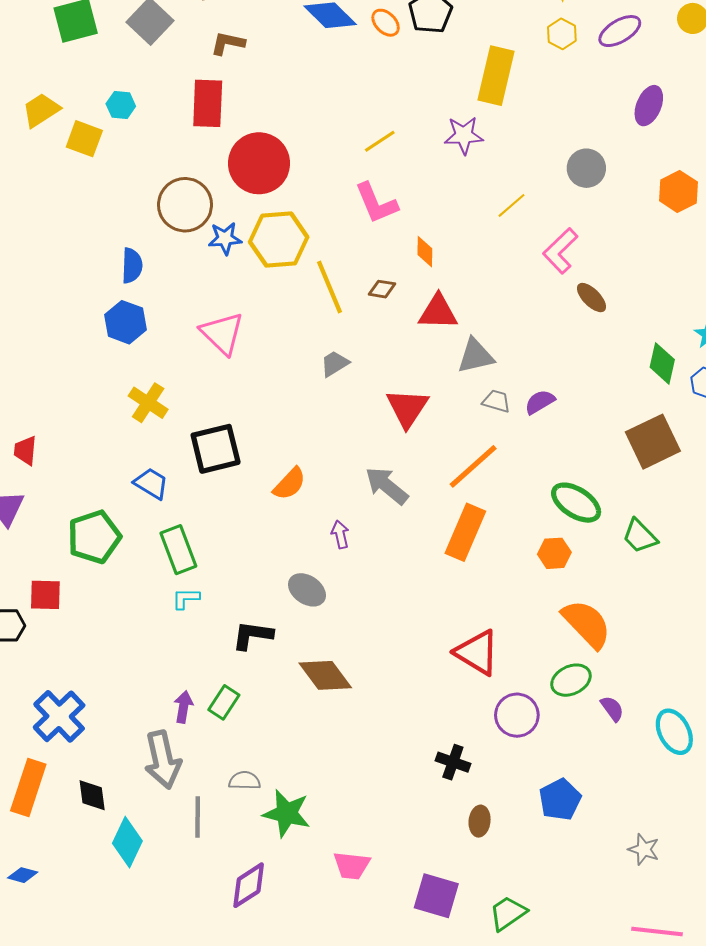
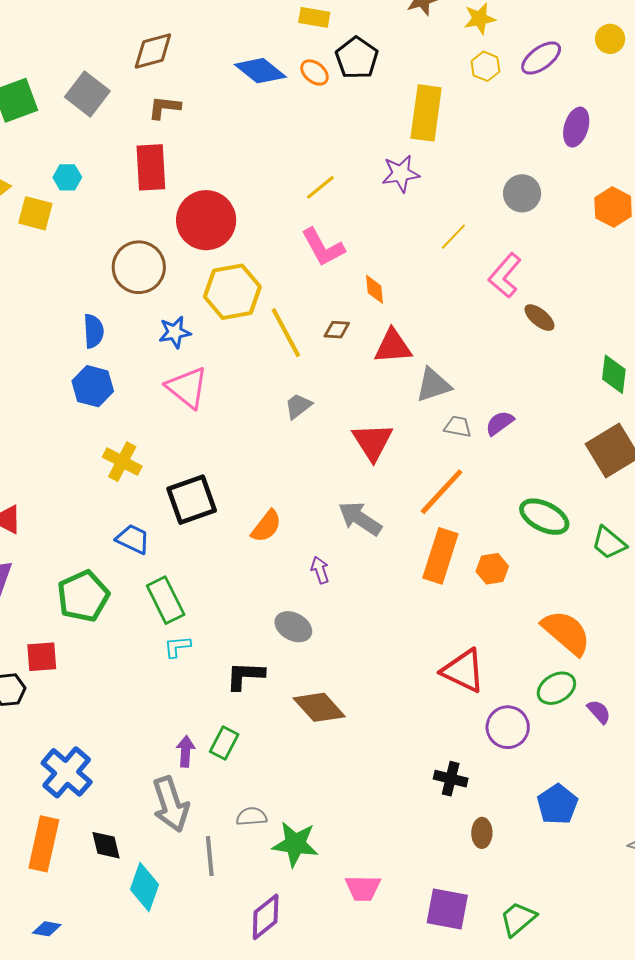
blue star: (225, 238) -> (175, 332), moved
orange hexagon: (554, 553) -> (492, 569), moved

